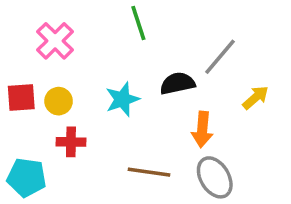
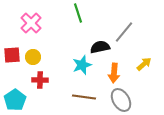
yellow arrow: (256, 98) -> (144, 64), moved
cyan star: (122, 99) -> (82, 65), moved
cyan pentagon: (27, 177) -> (15, 100), turned 30

